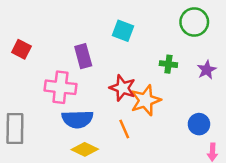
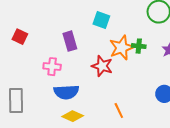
pink cross: (60, 87) -> (52, 67), size x0.7
orange star: (146, 100) -> (122, 48), moved
orange line: (124, 129) -> (119, 111), moved

